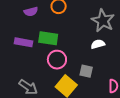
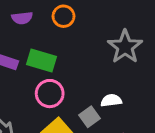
white semicircle: (98, 44) -> (111, 100), moved
gray square: (86, 71) -> (89, 117), turned 32

